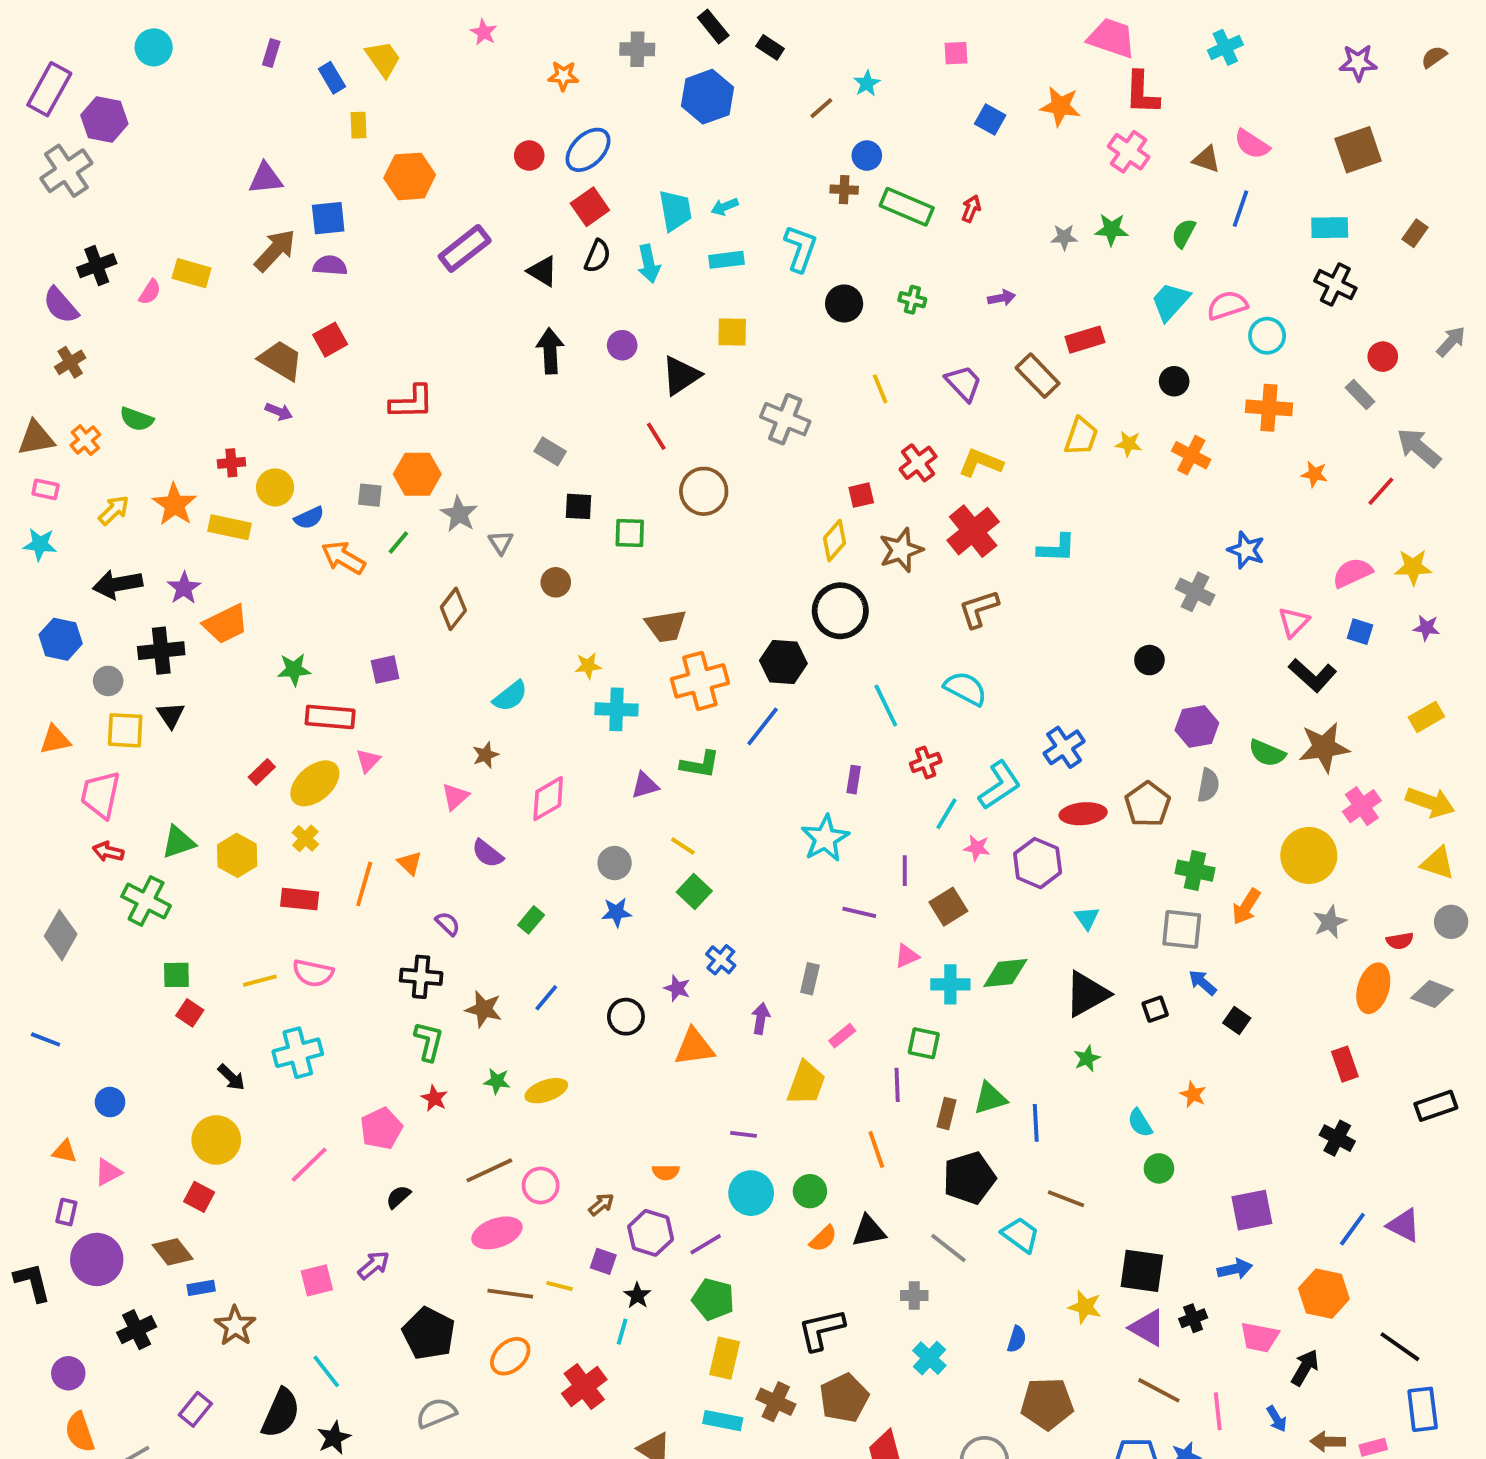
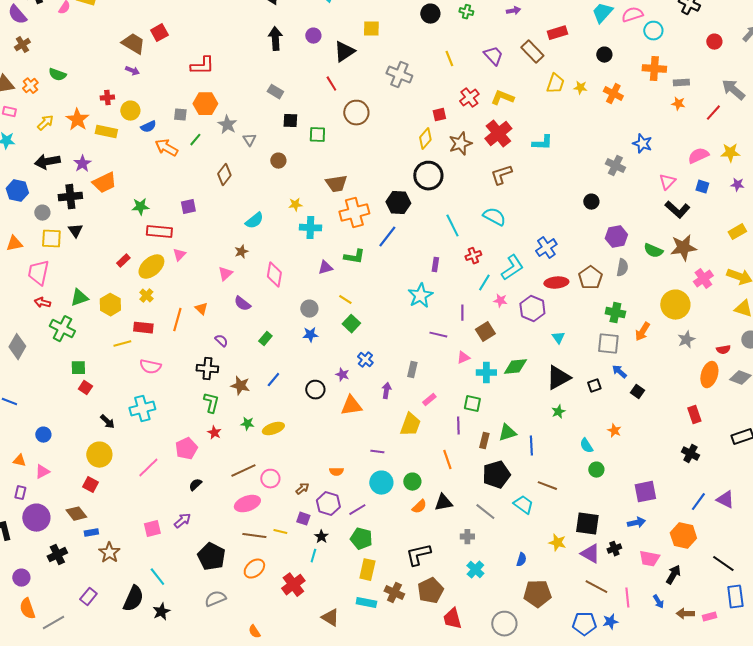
gray rectangle: (1360, 395) -> (681, 83), moved, turned -49
pink diamond: (548, 799) -> (274, 275), turned -50
yellow line: (260, 981) -> (122, 344), moved

